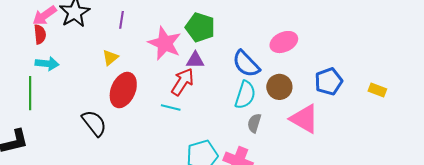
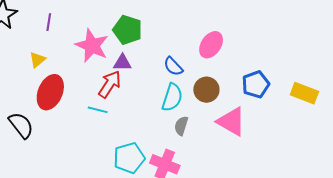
pink ellipse: (284, 42) -> (211, 45), turned -32
blue semicircle: (246, 64) -> (173, 66), size x0.7
yellow rectangle: (377, 90) -> (304, 93), size x1.5

